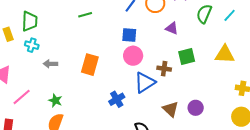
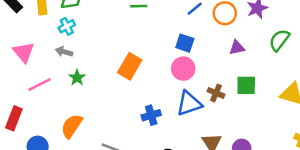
purple triangle: (172, 28) -> (237, 48), turned -48
cyan cross: (32, 45) -> (67, 26), turned 32
gray arrow: (50, 64) -> (64, 52), moved
green star: (55, 100) -> (77, 78), moved

